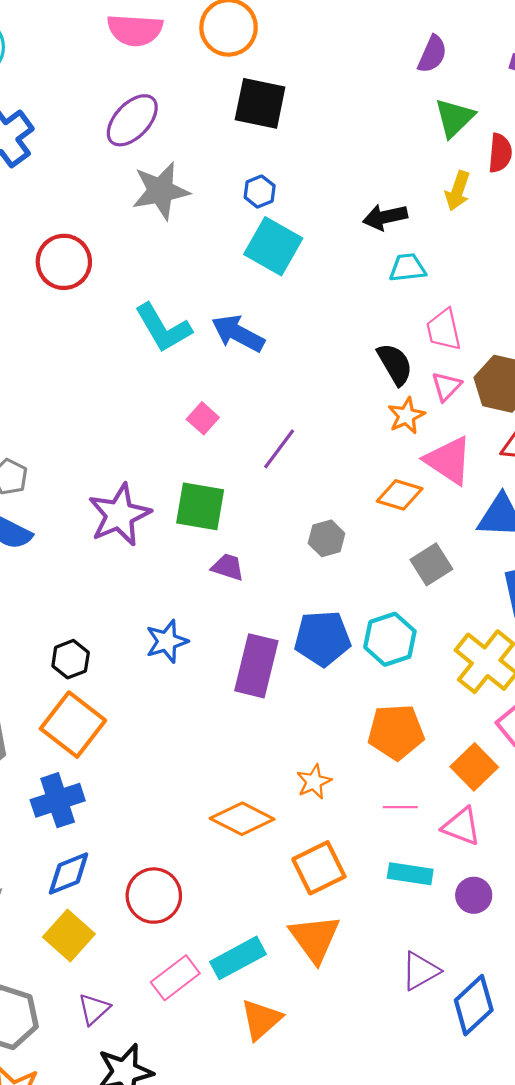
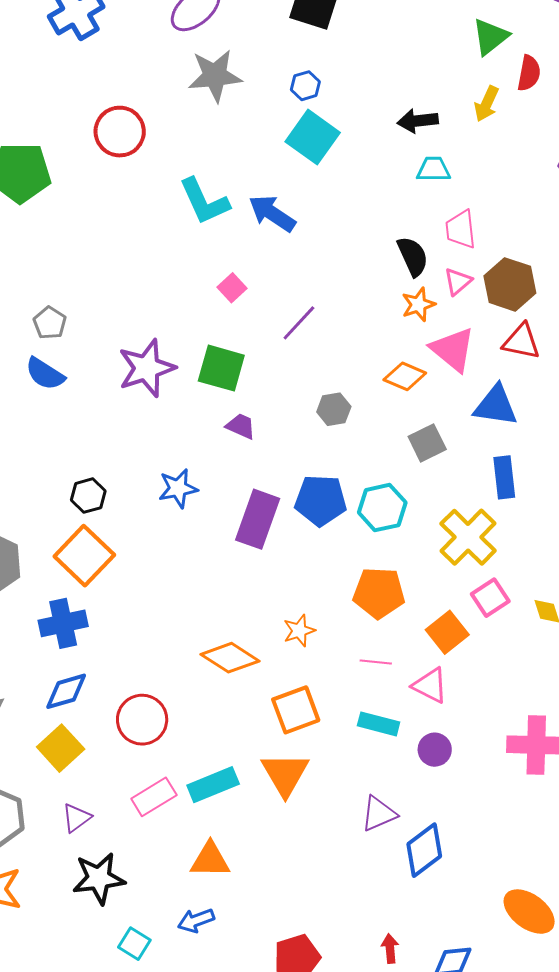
orange triangle: (261, 1020) -> (210, 860), moved, turned 36

